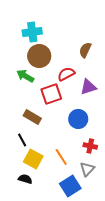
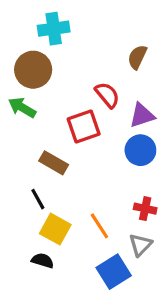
brown circle: (39, 56) -> (33, 70), moved
red semicircle: (66, 74) -> (107, 95), turned 78
green arrow: (25, 76) -> (22, 108), moved
blue circle: (78, 119) -> (140, 150), moved

